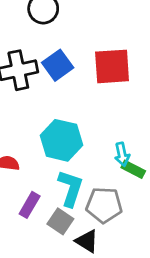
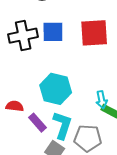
blue square: (58, 65) -> (53, 32), turned 35
purple rectangle: (30, 205) -> (37, 123), moved, turned -72

